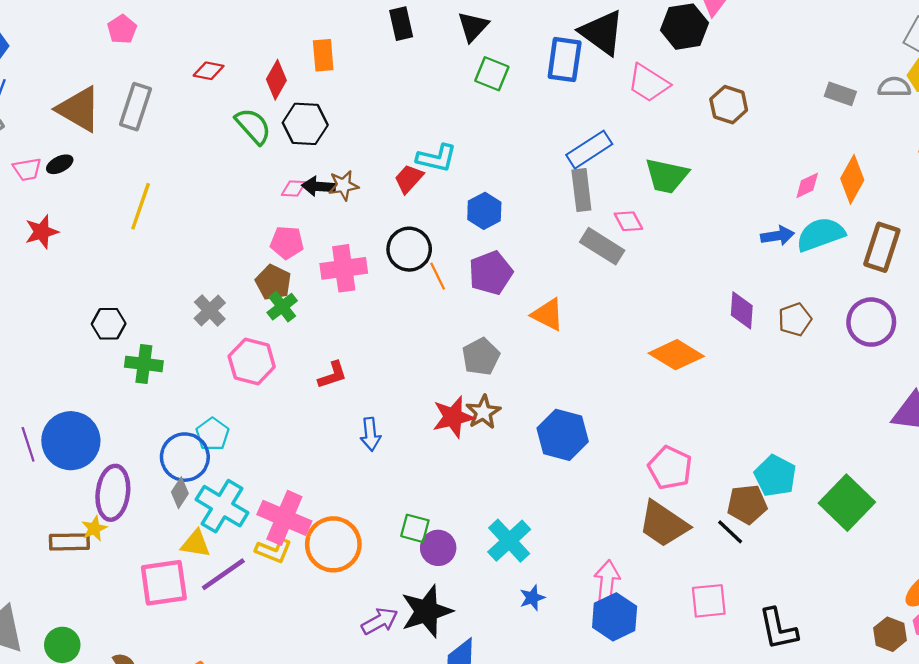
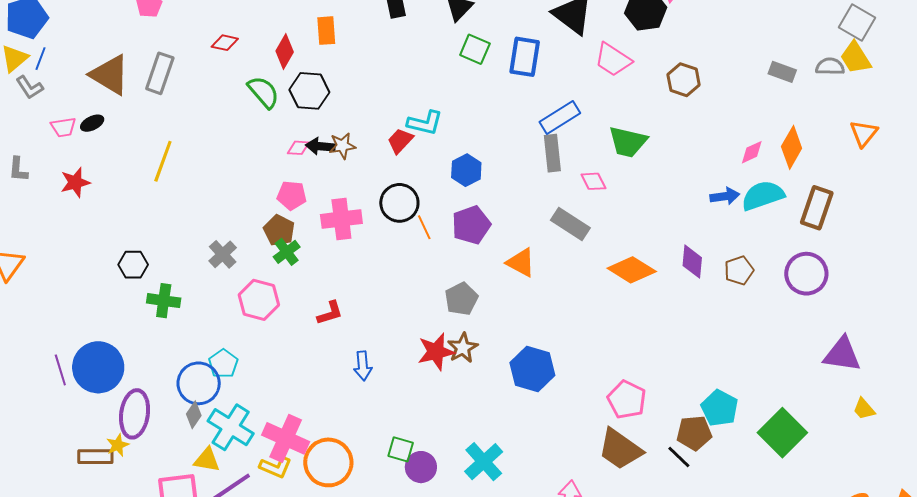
blue rectangle: (565, 60) -> (525, 57), moved
gray rectangle: (602, 246) -> (570, 224), moved
orange diamond: (676, 355) -> (632, 270), moved

